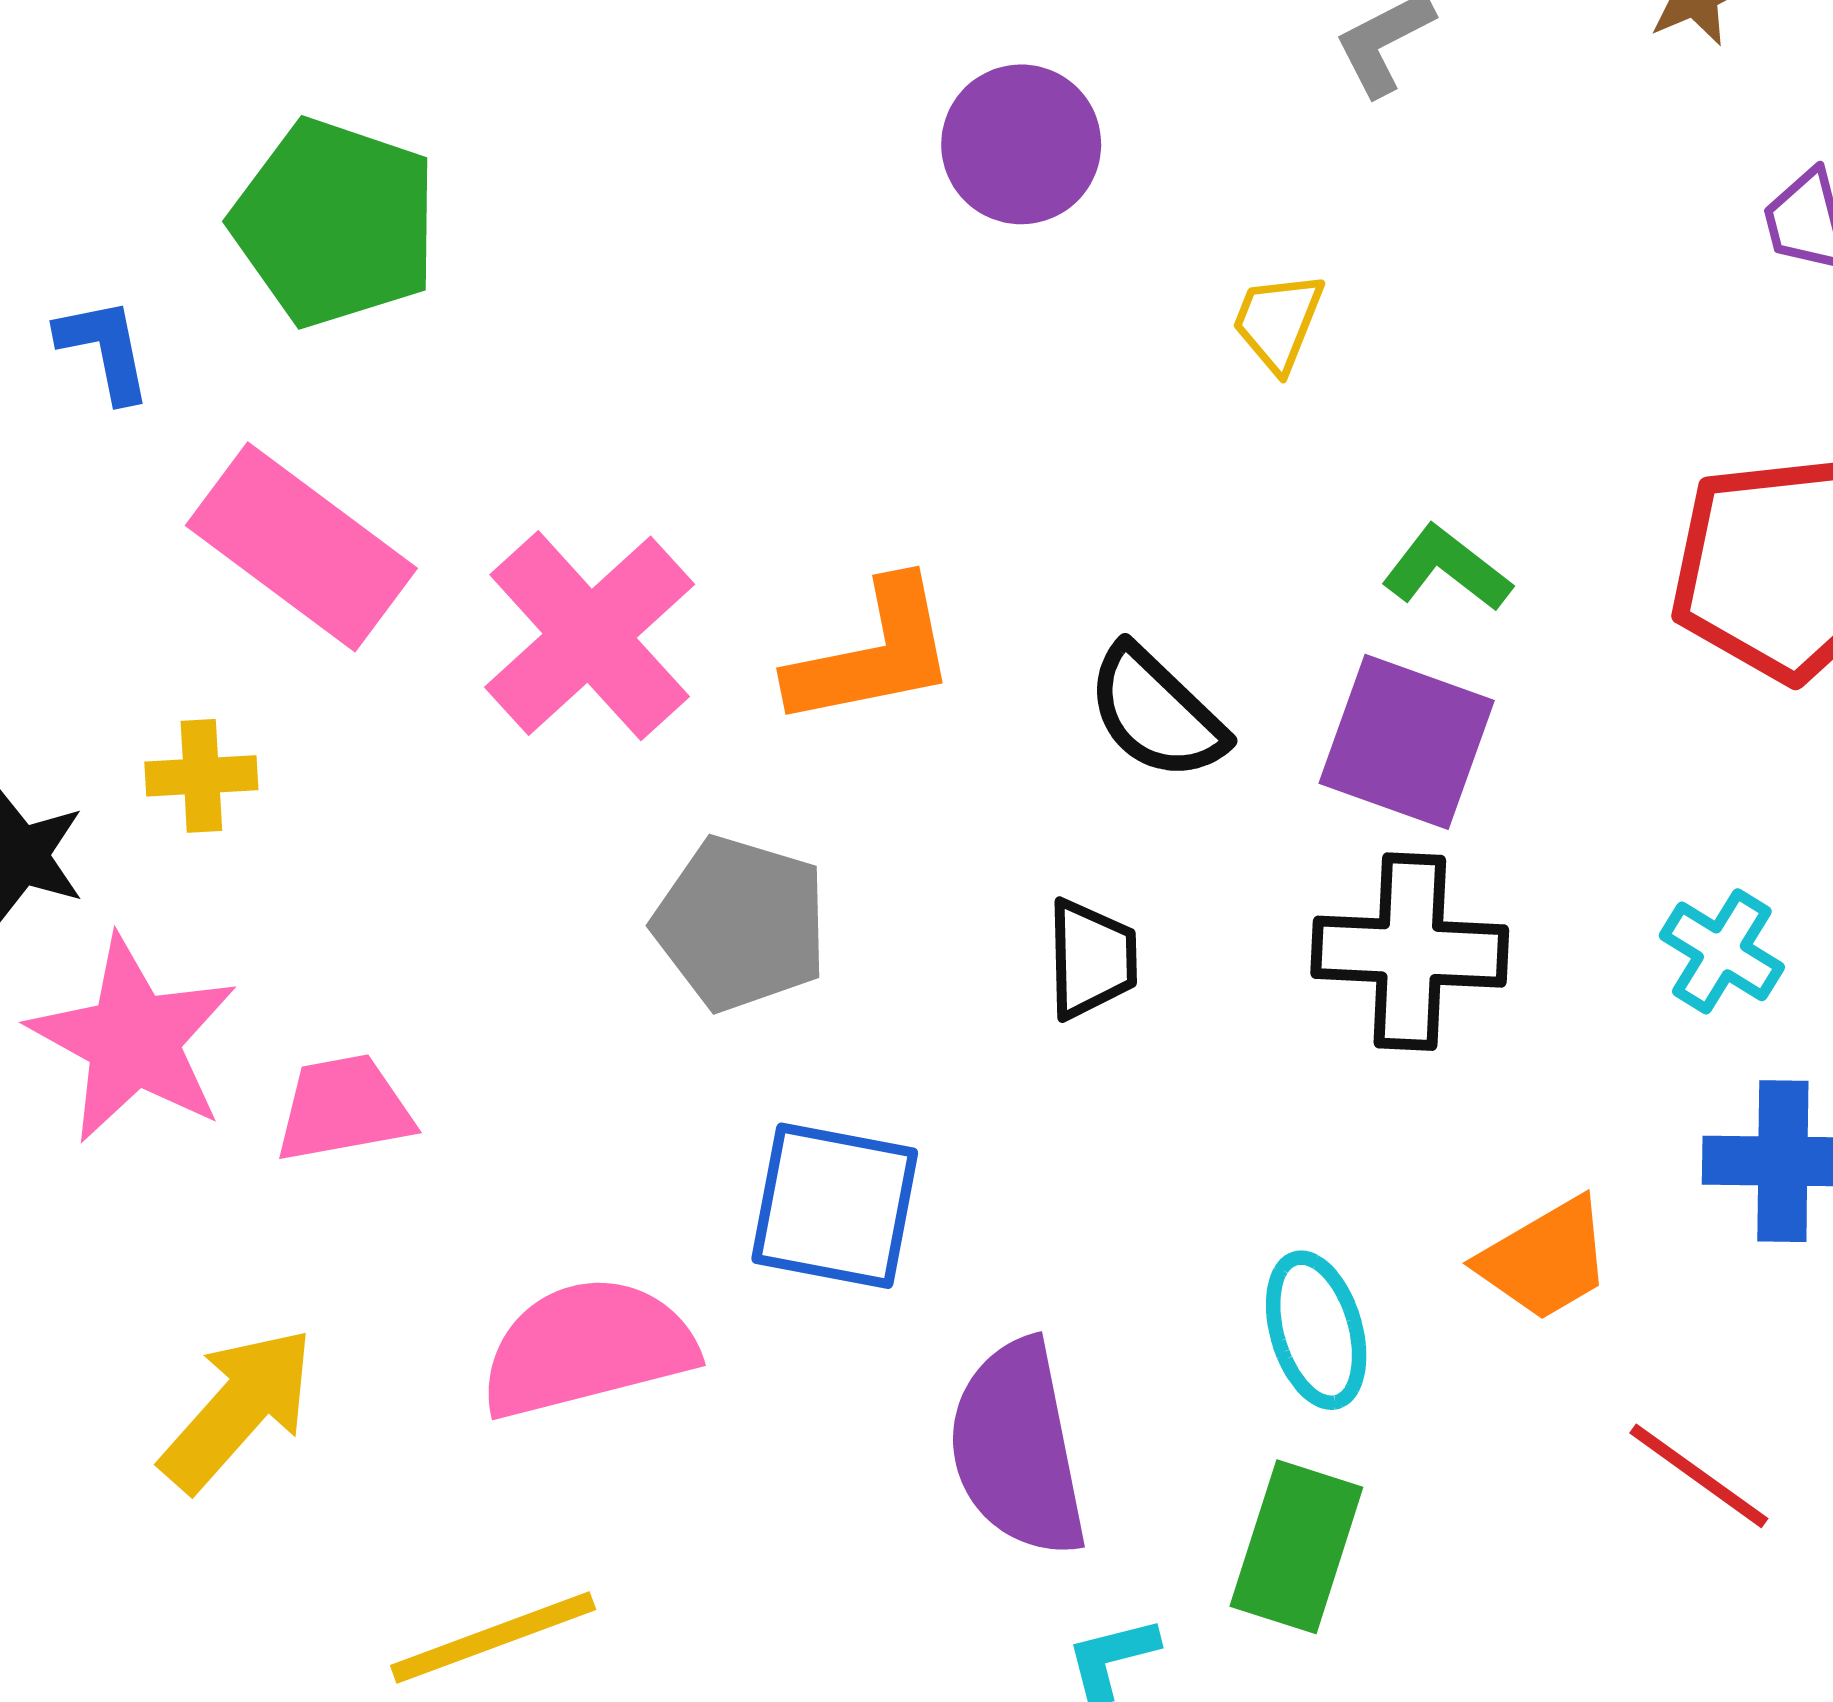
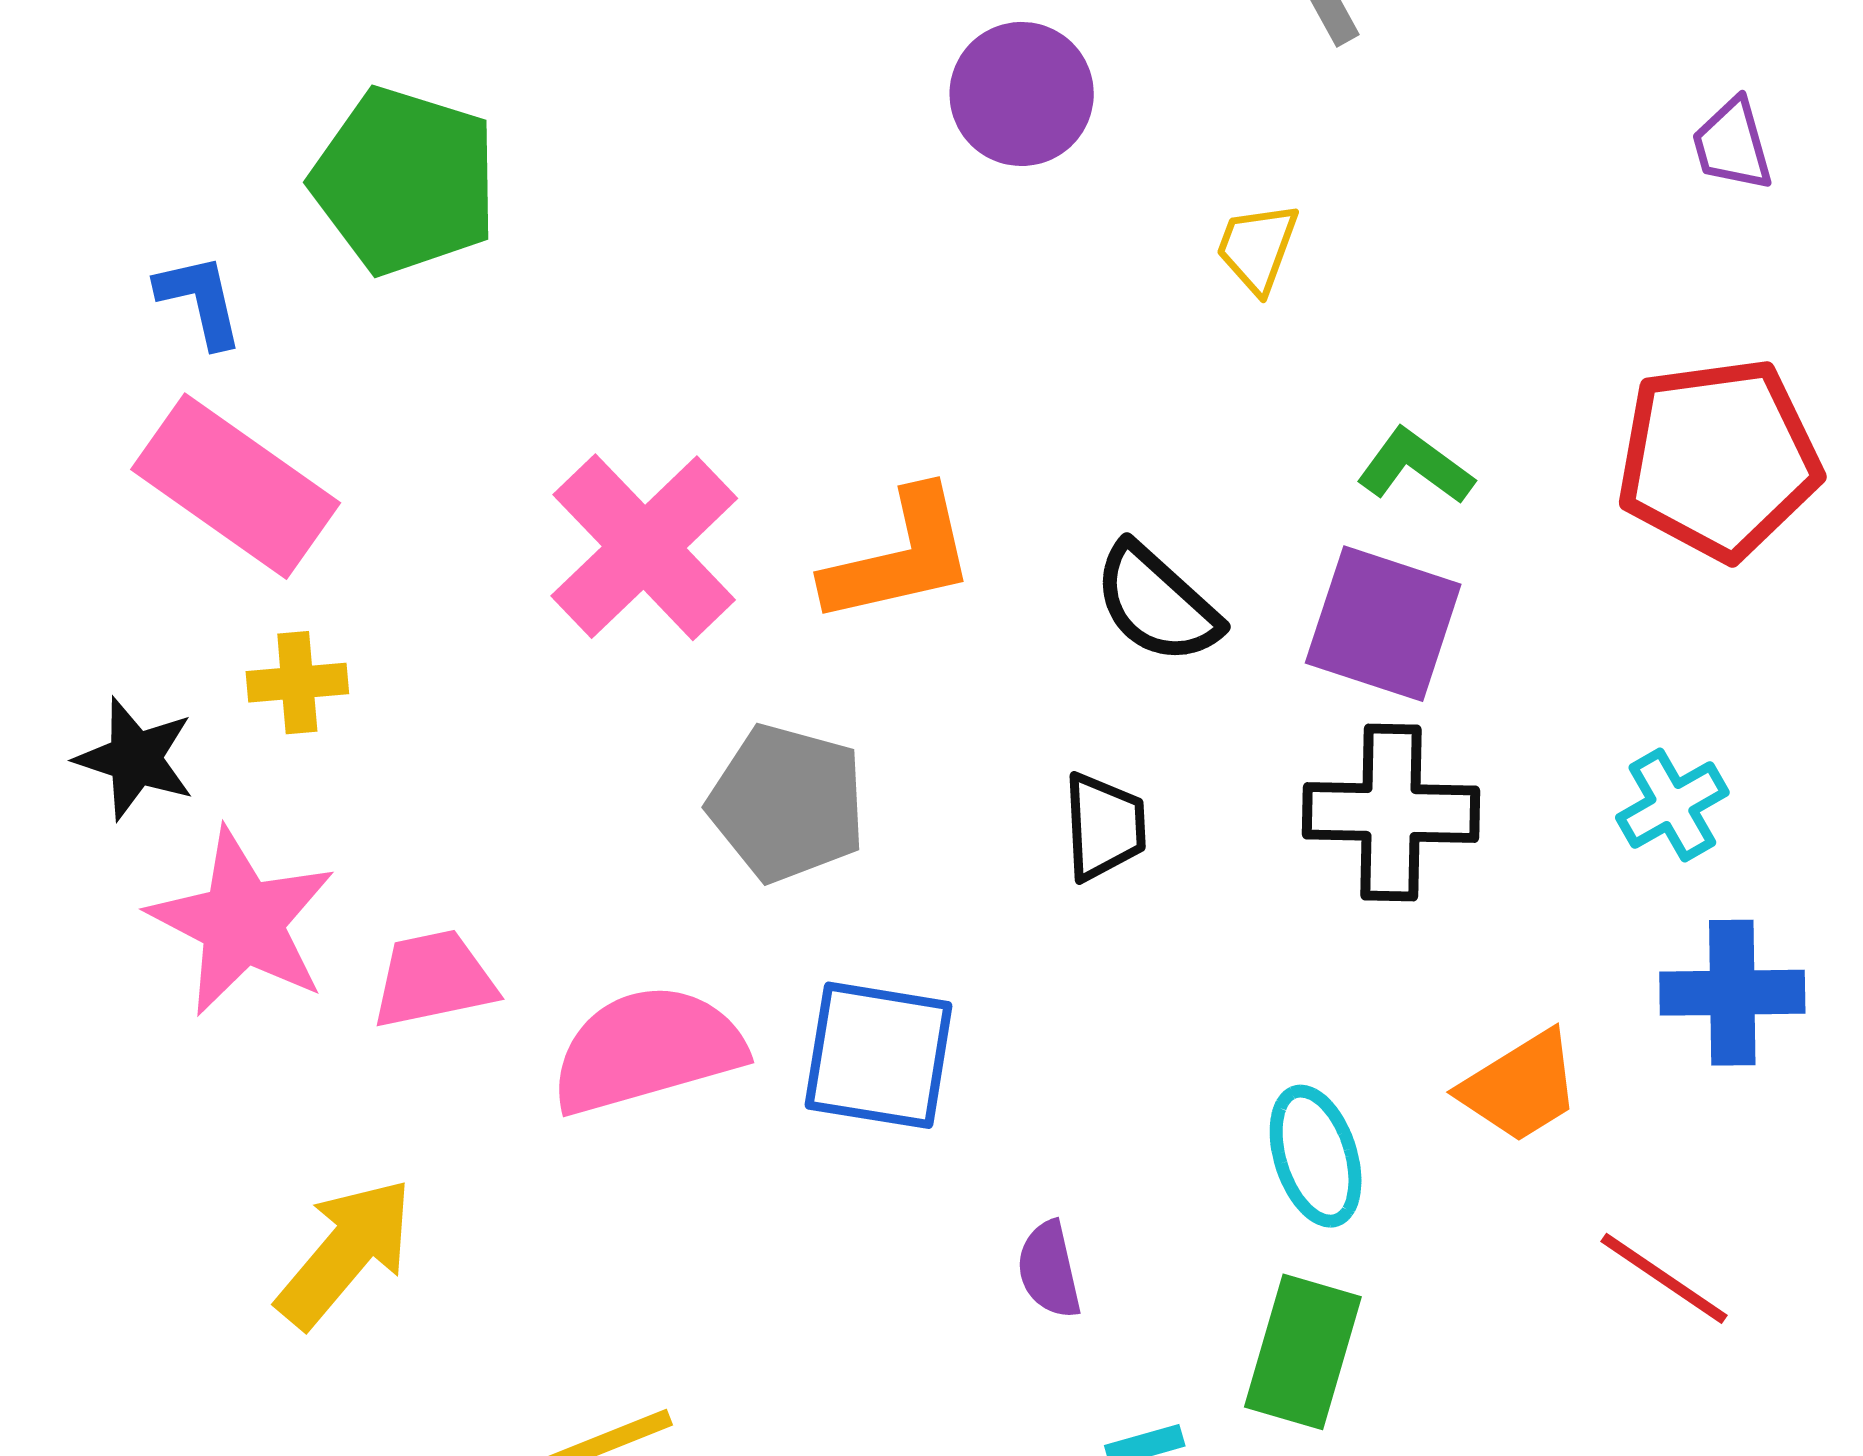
pink rectangle: (301, 547) -> (236, 486), moved
cyan cross: (1722, 951) -> (1672, 805), turned 30
pink semicircle: (587, 1348) -> (647, 1050), moved
purple semicircle: (1018, 1448) -> (1049, 1270), size x0.5

